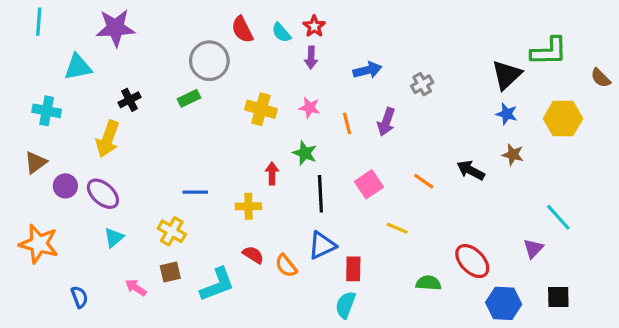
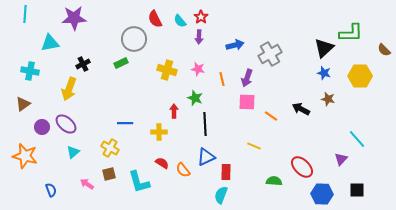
gray cross: (422, 84) -> (270, 54), size x1.6
pink square: (369, 184) -> (247, 102), moved, turned 36
purple circle: (65, 186) -> (42, 127), moved
cyan L-shape: (217, 284) -> (139, 182), turned 95

